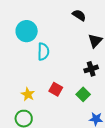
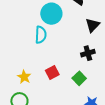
cyan circle: (27, 31) -> (51, 14), moved
red square: (56, 89) -> (52, 73), turned 32

